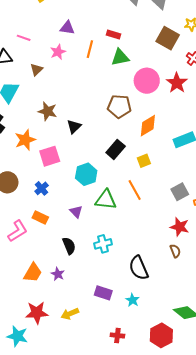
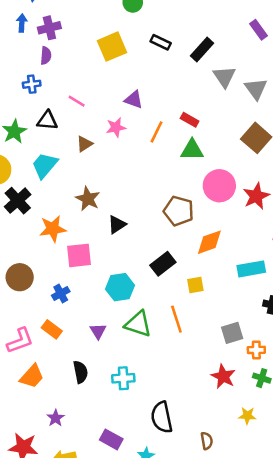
brown semicircle: (175, 251) -> (207, 441), moved
orange trapezoid: (33, 273) -> (32, 376), moved
purple star: (58, 274) -> (56, 418), moved

